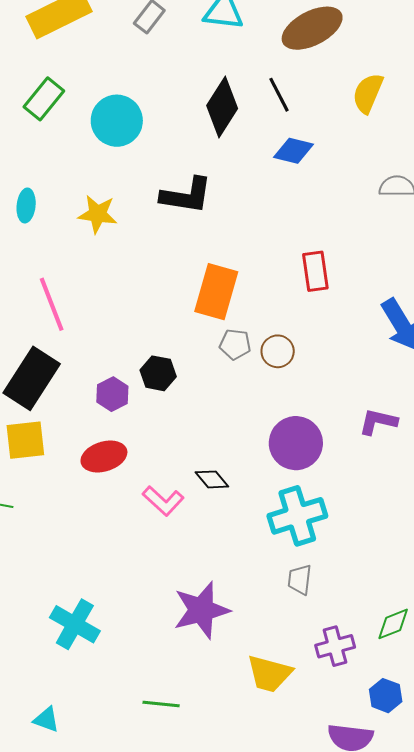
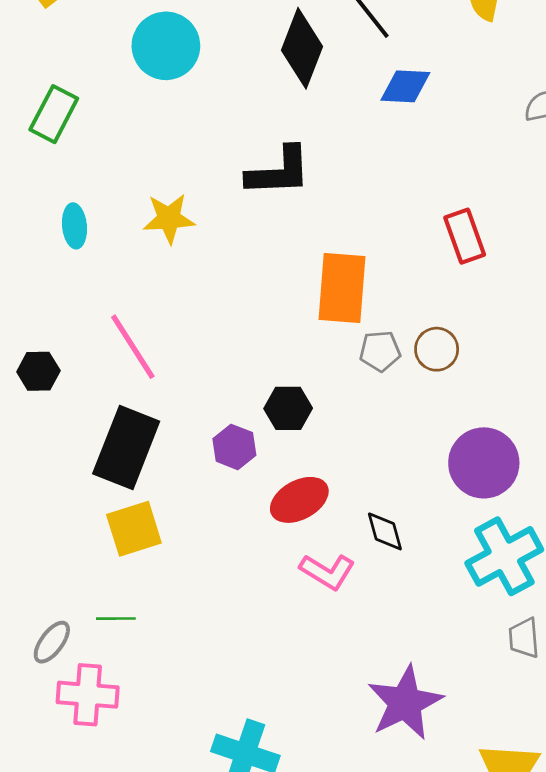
green rectangle: (44, 99) -> (54, 114), moved
cyan circle: (117, 121) -> (166, 46), moved
red ellipse: (104, 457) -> (299, 500), moved
black diamond: (212, 479) -> (385, 531), turned 36

